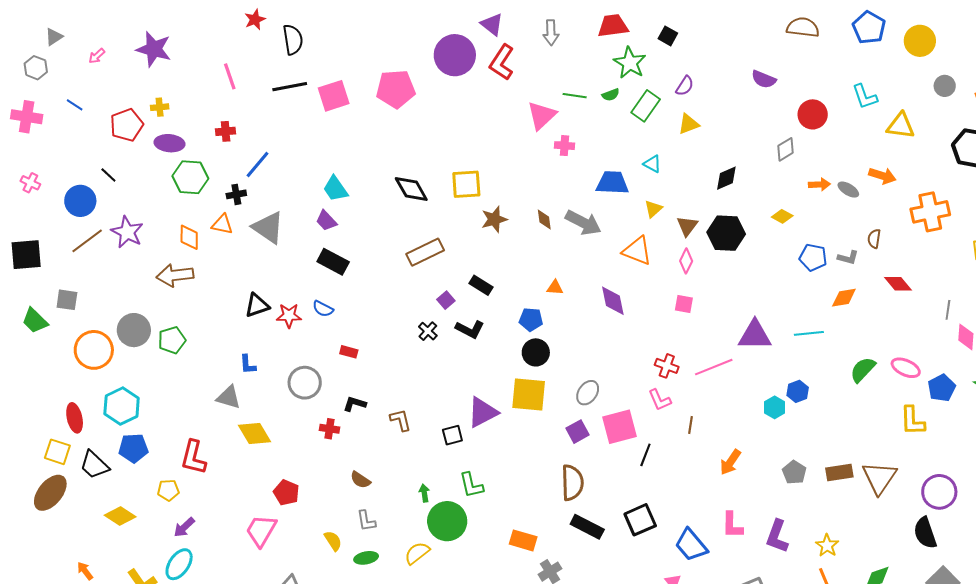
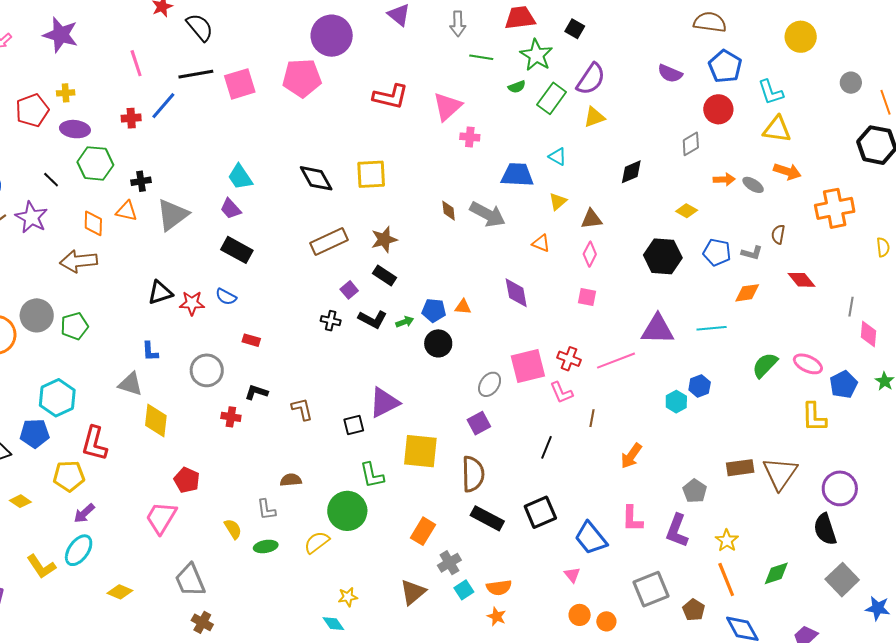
blue pentagon: (869, 28) -> (725, 66), moved
black semicircle: (293, 40) -> (200, 27), turned -32
yellow circle: (920, 41) -> (801, 37), moved
purple circle: (455, 55) -> (332, 36), moved
red L-shape: (502, 62) -> (391, 97), moved, turned -111
purple semicircle: (685, 86) -> (591, 79), size x1.6
green line: (575, 96) -> (481, 57), moved
yellow triangle: (901, 126) -> (777, 129), moved
blue line: (257, 164) -> (163, 106), moved
black line: (108, 175) -> (51, 180), moved
brown star: (494, 219) -> (384, 239), moved
brown triangle: (687, 226) -> (591, 219), turned 45
gray triangle: (268, 228) -> (172, 215), turned 48
black hexagon: (726, 233) -> (663, 256), moved
orange triangle: (637, 251) -> (541, 243), size x0.6
orange triangle: (555, 288) -> (463, 307), moved
black cross: (428, 331) -> (331, 321), turned -30
yellow square: (529, 394) -> (420, 451), moved
cyan hexagon: (122, 406) -> (57, 398), moved
pink square: (620, 427) -> (528, 366), moved
yellow diamond: (254, 433) -> (156, 421), turned 36
gray pentagon: (794, 472) -> (695, 491), moved
brown semicircle: (360, 480) -> (291, 480), moved, turned 140
yellow pentagon: (168, 490) -> (69, 476), size x1.4
green arrow: (424, 493) -> (405, 322), moved, turned 78
yellow diamond: (120, 516) -> (20, 501), size x0.7
orange rectangle: (523, 540) -> (423, 531), turned -76

